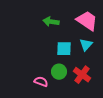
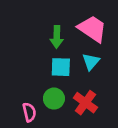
green arrow: (51, 22) -> (57, 37), moved, turned -98
pink semicircle: (41, 82) -> (29, 112), turned 56

